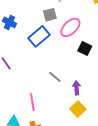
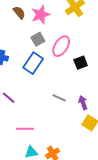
black square: (85, 48) -> (81, 63), turned -32
pink line: (32, 102) -> (25, 129), moved, turned -66

